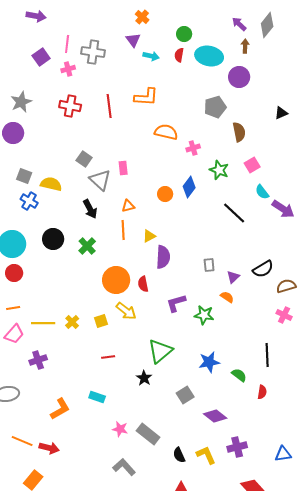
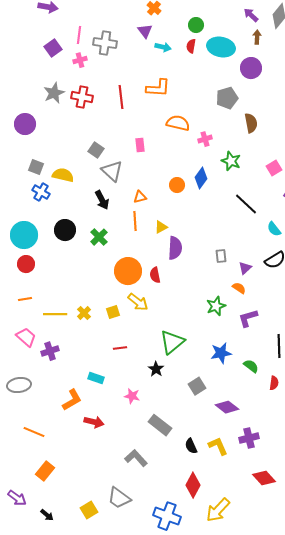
gray star: (21, 102) -> (54, 93), moved
pink square: (252, 165) -> (274, 168), moved
pink rectangle: (123, 168) -> (140, 145), moved
cyan semicircle: (262, 192) -> (274, 229), moved
purple L-shape: (176, 303) -> (248, 318), moved
green star: (204, 315) -> (216, 306), turned -30
pink trapezoid: (14, 334) -> (26, 337), moved, turned -90
cyan rectangle: (97, 397) -> (96, 378), moved
pink star: (120, 429) -> (132, 396), moved
red arrow: (49, 448) -> (94, 422), moved

